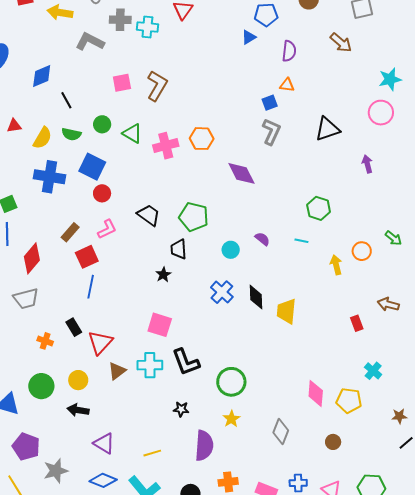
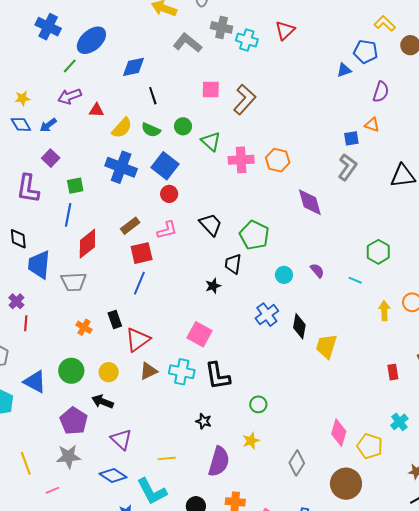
green circle: (231, 382) -> (258, 404), size x0.6
brown circle: (333, 442) -> (346, 484), size x2.0
purple pentagon: (26, 447) -> (74, 421), moved

